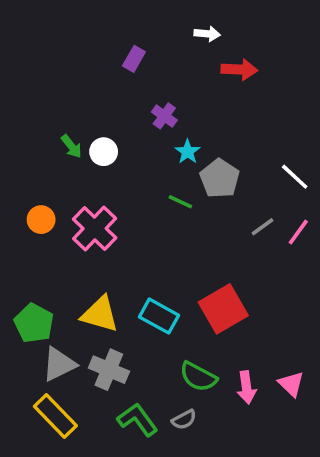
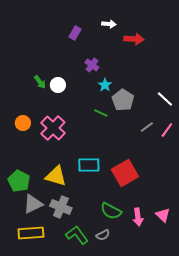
white arrow: (207, 34) -> (109, 24), moved
cyan rectangle: (159, 316) -> (89, 165), moved, turned -30
yellow rectangle: (55, 416) -> (31, 233), turned -50

